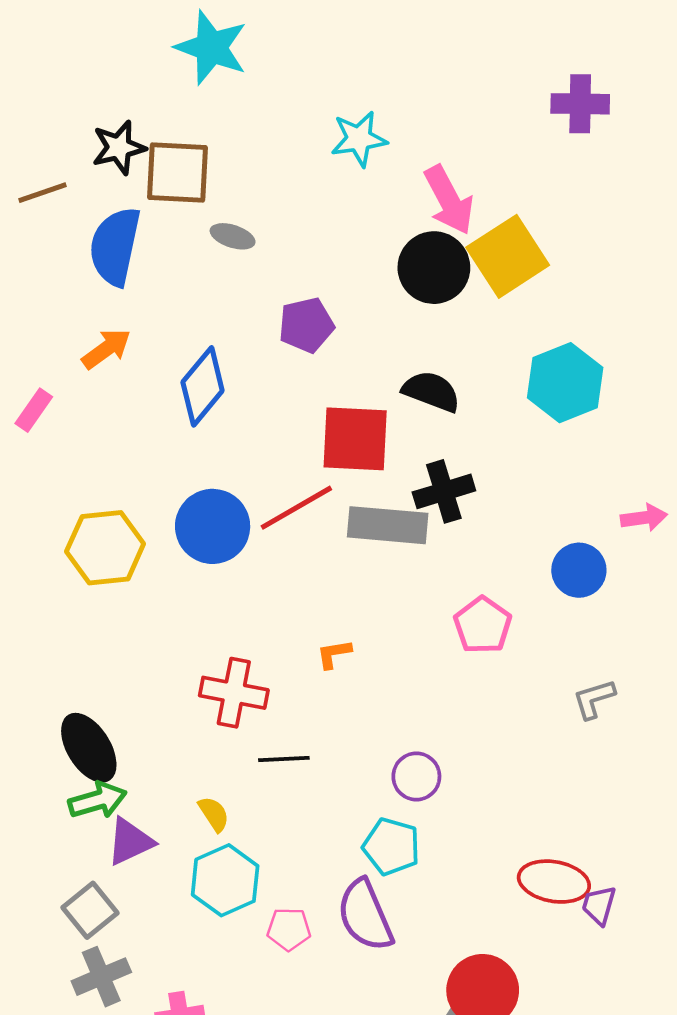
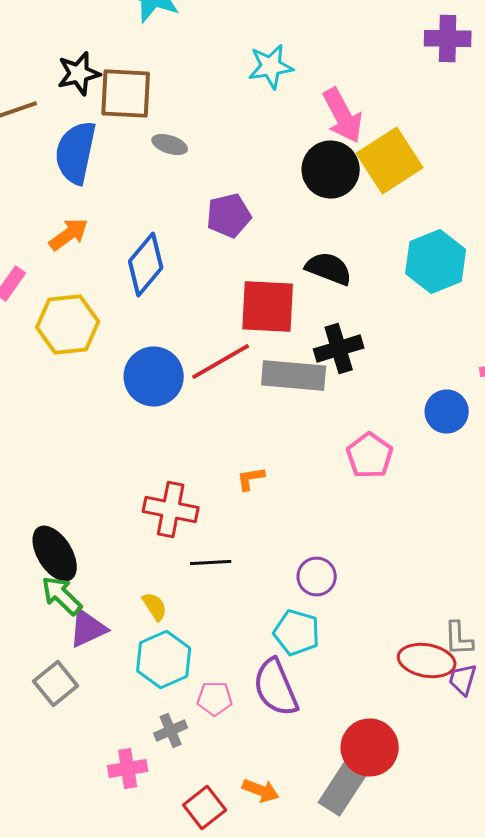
yellow hexagon: (105, 548) -> (68, 324), moved
gray L-shape: (594, 699) -> (459, 638), moved, turned -75
green arrow: (98, 800) -> (62, 596), turned -120
gray cross: (101, 977) -> (171, 730), moved, size x0.7

